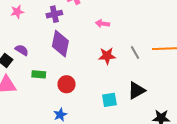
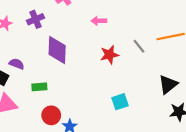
purple cross: (54, 14) -> (36, 19), moved
red circle: (67, 84) -> (51, 115), moved
black triangle: (136, 90) -> (168, 85), moved

